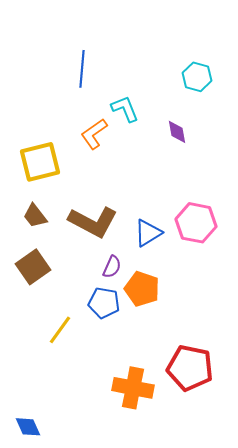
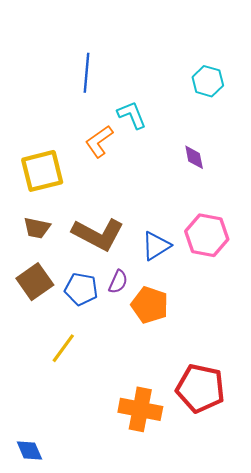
purple diamond: (177, 132) -> (194, 157), moved
brown trapezoid: (35, 216) -> (37, 228), turned -40
blue pentagon: (104, 303) -> (81, 289), moved

